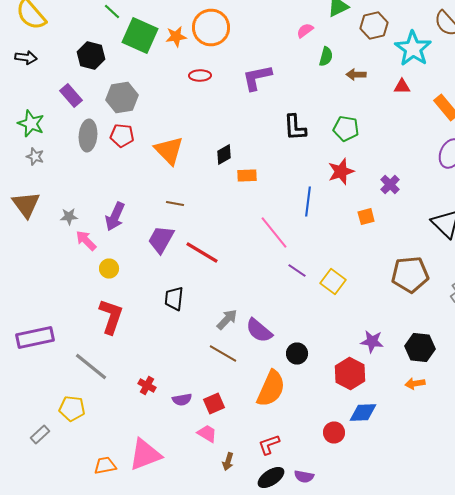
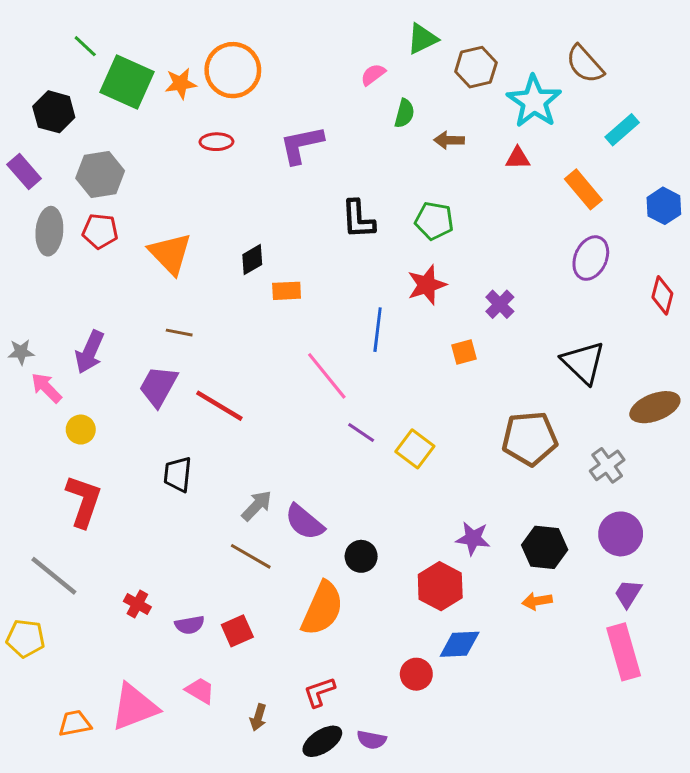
pink trapezoid: (207, 434) -> (200, 691), moved

